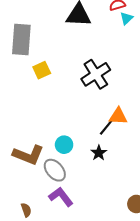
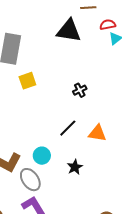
black cross: (96, 74) -> (80, 90), size x0.5
black line: (107, 126) -> (68, 128), moved

